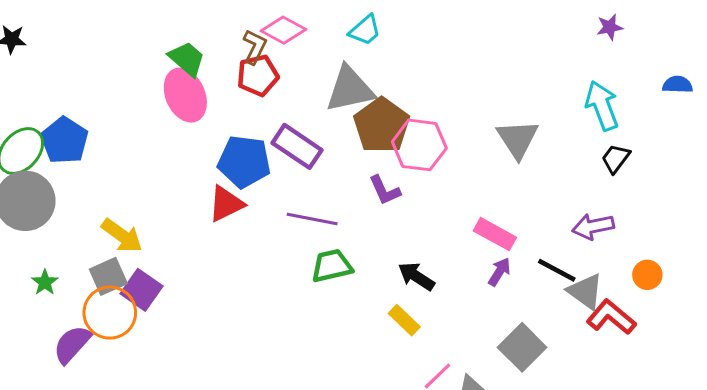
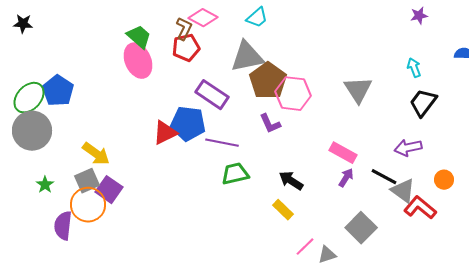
cyan arrow: (602, 106) -> (414, 68), size x0.6
black trapezoid: (616, 159) -> (423, 103), size x1.4
blue pentagon: (244, 162) -> (188, 124), moved
purple semicircle: (72, 344) -> (63, 226), turned -36

